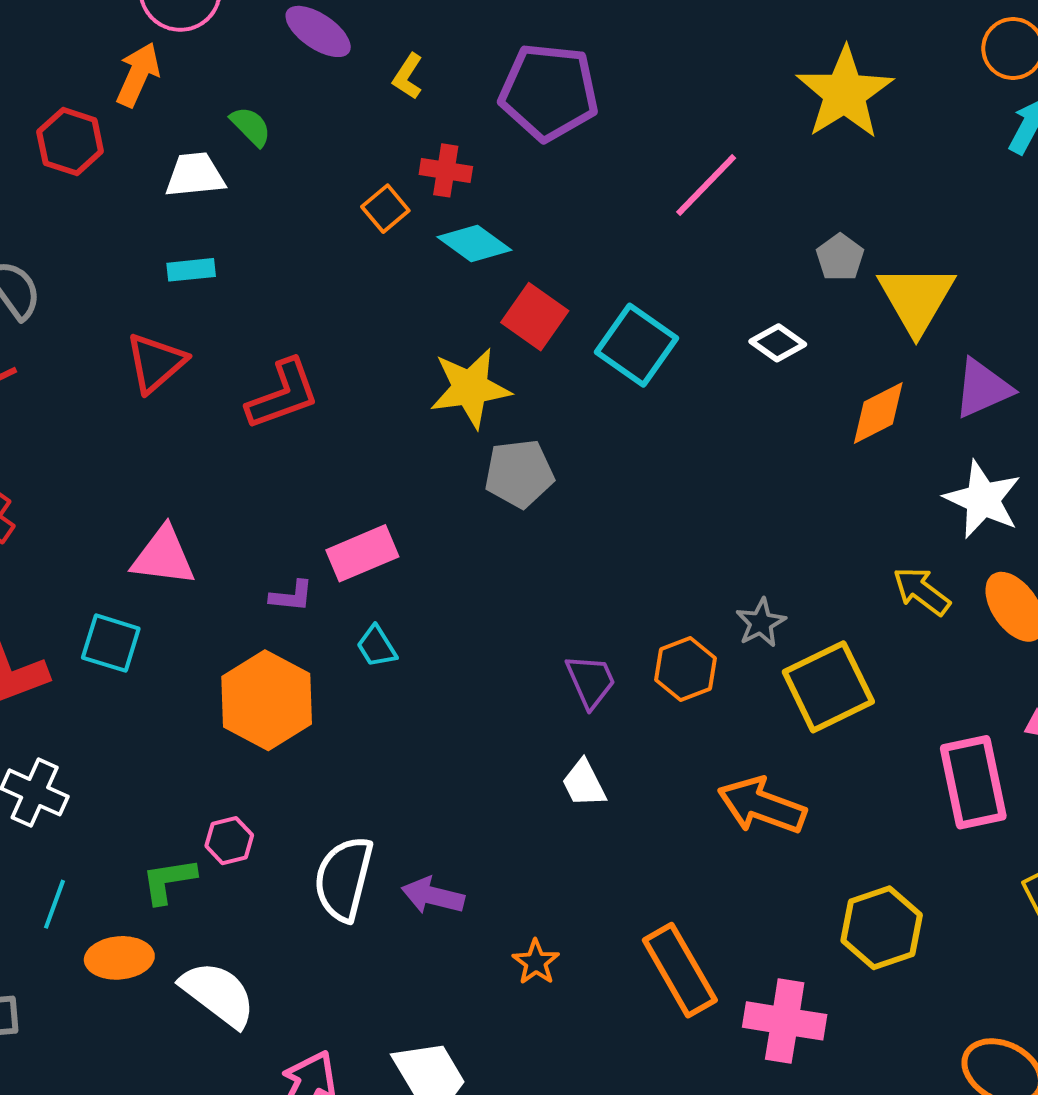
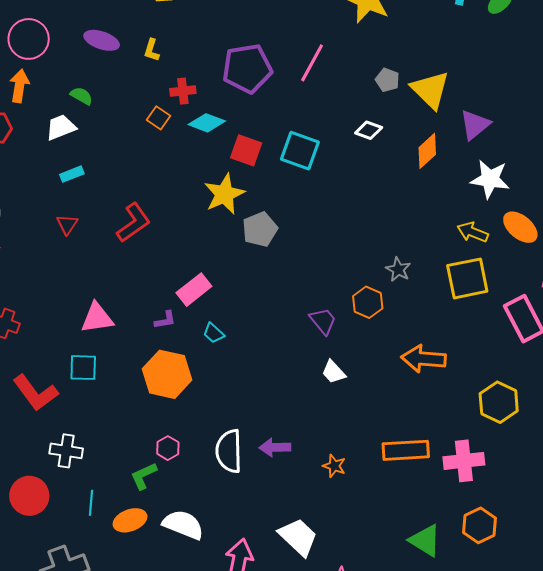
purple pentagon: (549, 92) -> (247, 68), moved
red triangle: (156, 363) -> (67, 224), size x0.7
yellow square: (828, 687) -> (467, 278), moved, turned 30
orange rectangle: (680, 970) -> (406, 450), turned -48

